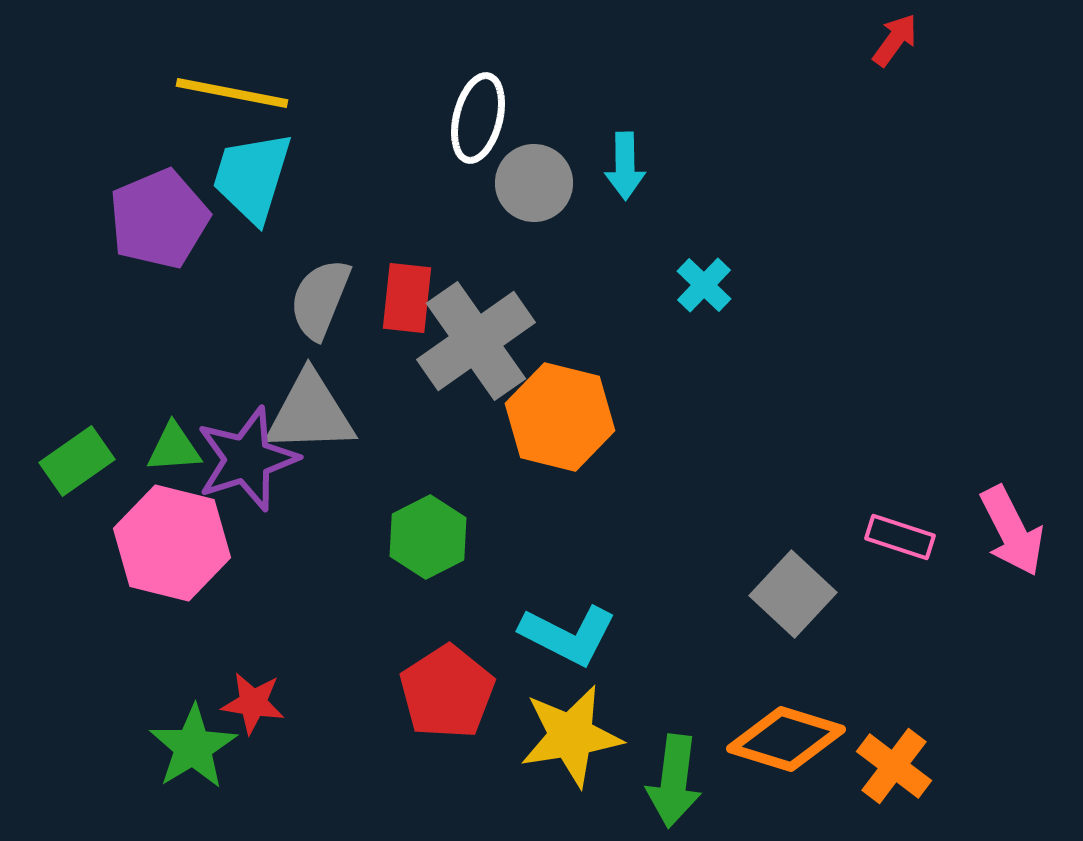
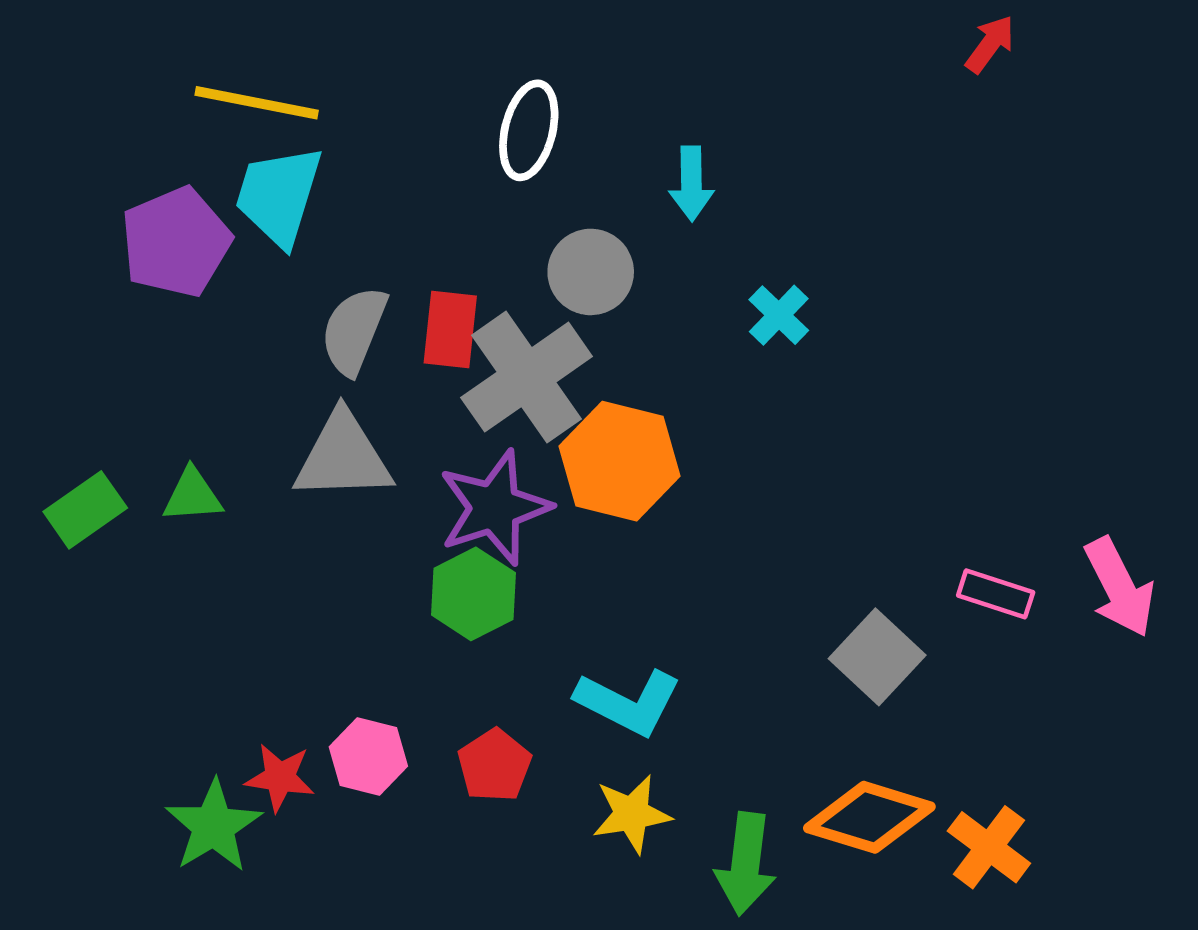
gray circle: (534, 183) -> (591, 272), moved
purple star: (247, 459) -> (494, 508), moved
pink hexagon: (172, 543) -> (368, 756), moved, size x0.6
red pentagon: (447, 692) -> (494, 765), size x0.7
yellow star: (571, 736) -> (632, 814), size x0.7

